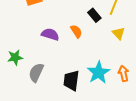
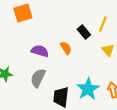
gray semicircle: (36, 72) -> (38, 78), moved

